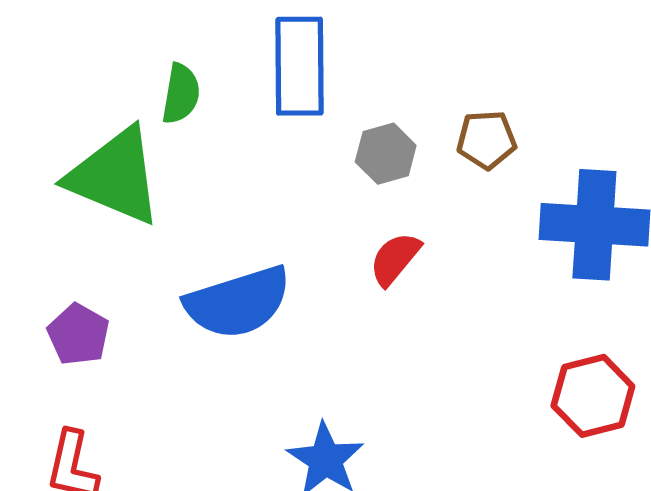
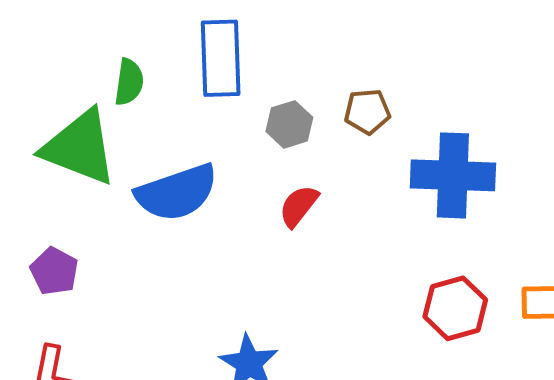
blue semicircle: (238, 302) -> (177, 193), moved

